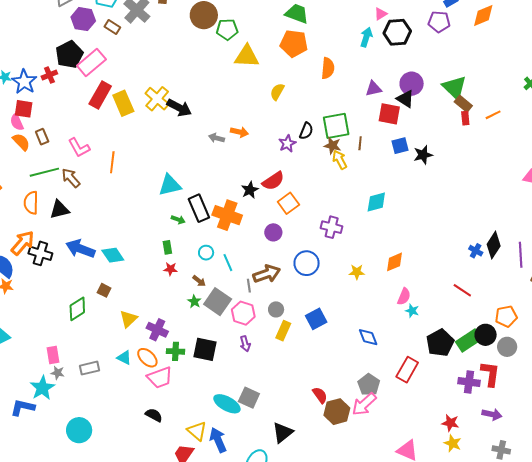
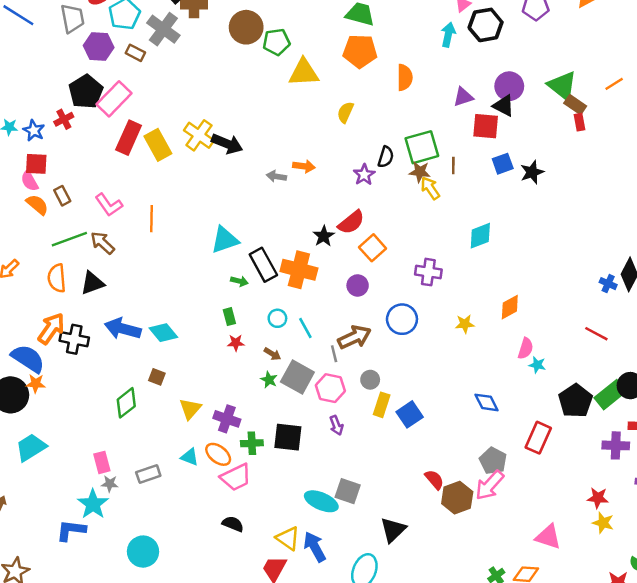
blue star: (24, 82) -> (34, 130), size x0.7
orange line: (493, 115) -> (614, 84), moved
blue square: (316, 319) -> (410, 414), moved

